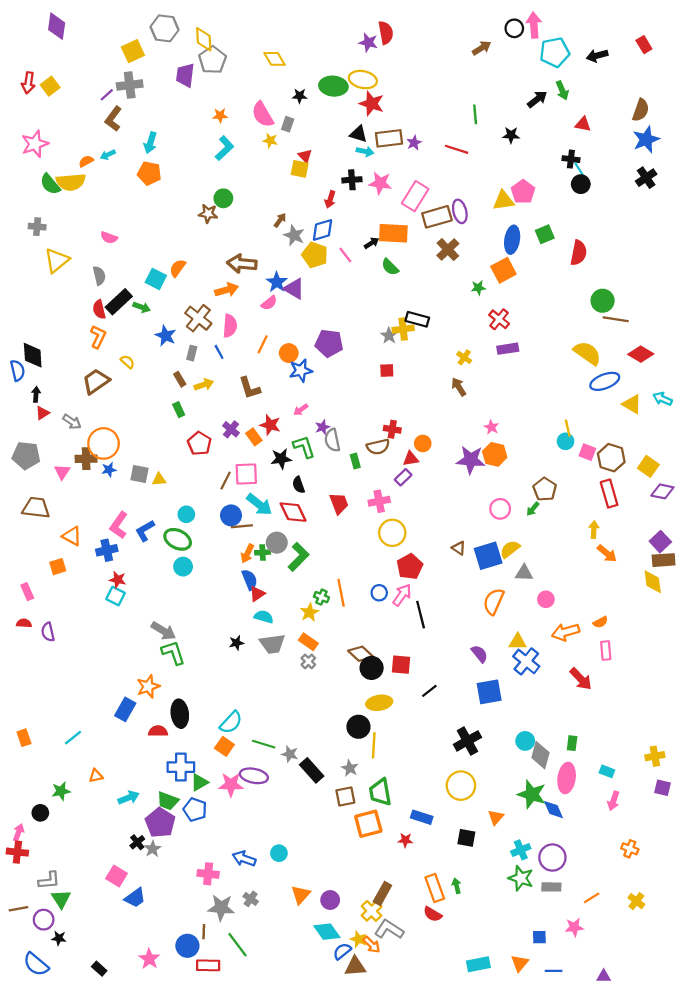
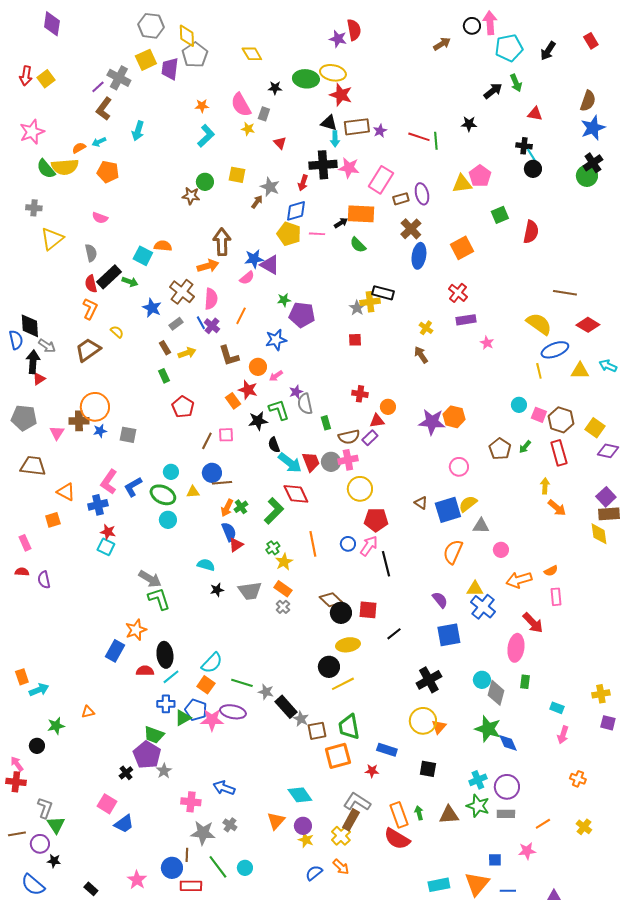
yellow square: (133, 51) -> (146, 60), moved
black arrow: (597, 56) -> (548, 51), turned -42
gray cross: (130, 85) -> (119, 78), turned 35
green line: (475, 114) -> (436, 141), moved
cyan arrow: (365, 151) -> (335, 139), turned 77
yellow square: (300, 169) -> (237, 175), moved
orange pentagon: (149, 173) -> (108, 172), moved
black cross: (352, 180) -> (323, 165), size x1.5
brown rectangle: (437, 217) -> (401, 199), size x0.6
gray star: (294, 235) -> (270, 187), moved
blue ellipse: (512, 240) -> (419, 256), moved
pink line: (345, 255) -> (317, 234), turned -49
brown arrow: (242, 264) -> (222, 242), turned 84
orange semicircle: (178, 268) -> (163, 246), turned 60
blue star: (277, 282) -> (254, 259), turned 30
green star: (478, 288) -> (284, 300), moved
green circle: (603, 301) -> (587, 176), moved
gray rectangle: (192, 353) -> (176, 324), turned 40
orange circle: (289, 353) -> (258, 367), moved
black arrow: (36, 394) -> (33, 362), size x1.6
yellow triangle: (632, 404) -> (580, 371), turned -30
gray arrow: (72, 422) -> (47, 346), moved
pink star: (491, 427) -> (487, 343), moved
yellow line: (568, 428) -> (539, 371), moved
purple cross: (231, 429) -> (212, 326), moved
brown semicircle: (378, 447) -> (349, 437), moved
pink square: (246, 474) -> (226, 435), size x0.7
yellow triangle: (159, 479) -> (193, 492), moved
cyan arrow: (259, 504) -> (290, 463), moved
green arrow: (533, 509) -> (525, 447), moved
red diamond: (293, 512) -> (296, 494), moved
gray circle: (277, 543) -> (331, 462), moved
green cross: (263, 552) -> (241, 507), turned -32
red pentagon: (410, 567) -> (376, 520), turned 30
green cross: (321, 597) -> (273, 548), moved, turned 32
cyan semicircle: (264, 617) -> (206, 565), moved
cyan line: (73, 738) -> (171, 677), moved
yellow line: (374, 745) -> (343, 684), turned 60
blue cross: (181, 767) -> (166, 704), size x0.7
gray star: (350, 768) -> (301, 719), moved
pink ellipse: (567, 778) -> (516, 648), moved
cyan arrow: (129, 798) -> (39, 690), moved
blue pentagon: (195, 810) -> (196, 710), moved
orange triangle: (496, 817) -> (439, 727), moved
pink arrow: (19, 832) -> (17, 764), turned -56
gray star: (153, 849) -> (164, 771), moved
cyan circle: (279, 853) -> (245, 868), moved
gray L-shape: (49, 880) -> (45, 808), turned -65
red semicircle: (433, 914) -> (397, 839), size x1.5
gray L-shape: (389, 929) -> (357, 802), moved
cyan diamond: (327, 932) -> (300, 795), moved
yellow star: (358, 939) -> (306, 840), moved
orange triangle: (520, 963) -> (477, 884), size x1.5
brown triangle: (355, 966) -> (449, 815), moved

